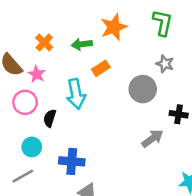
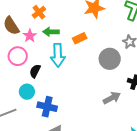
green arrow: (82, 44) -> (51, 32), moved
cyan circle: (32, 147) -> (27, 92), moved

